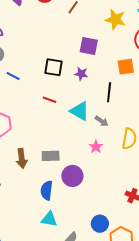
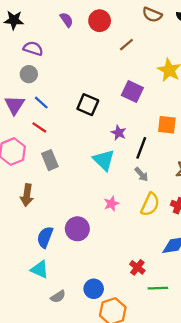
purple star: (81, 74) -> (119, 133), moved
red line: (49, 100) -> (39, 127), moved
gray arrow: (102, 121) -> (141, 174), moved
gray rectangle: (51, 156) -> (50, 160), moved, turned 54

